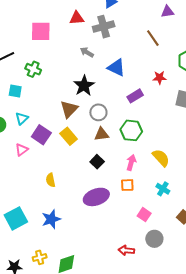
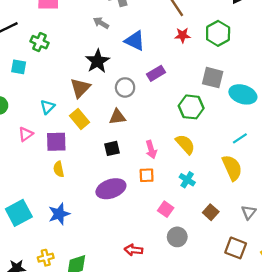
red star: (160, 78) -> (183, 35), moved
gray circle: (98, 112) -> (125, 87), moved
cyan triangle: (22, 119) -> (47, 107), moved
green hexagon: (131, 130) -> (191, 107), moved
purple square: (41, 135) -> (56, 142), moved, turned -36
black square: (97, 162) -> (112, 148), turned 32
pink arrow: (131, 163) -> (151, 150), turned 147
red arrow: (126, 250) -> (134, 250), moved

